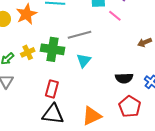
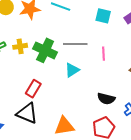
pink line: (115, 16) -> (104, 54), moved, turned 32

